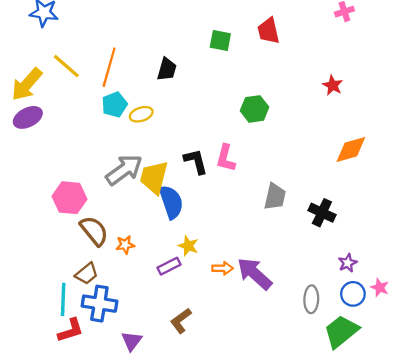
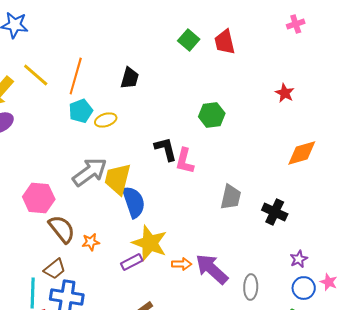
green square: (220, 40) -> (189, 40), moved, turned 30
black L-shape: (196, 161) -> (166, 149), moved
yellow star: (188, 246) -> (150, 243), size x1.8
gray ellipse: (311, 299) -> (251, 287), moved

